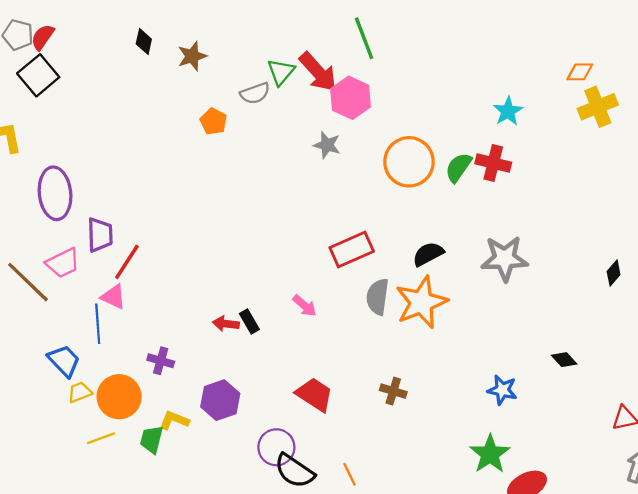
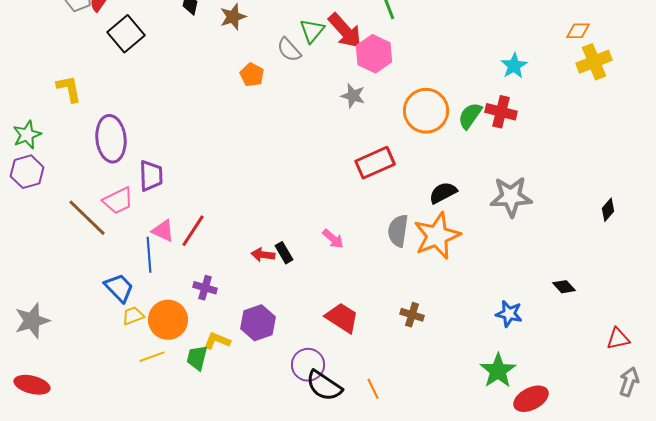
black square: (38, 75) -> (126, 34), moved
gray semicircle: (255, 93) -> (289, 50), turned 68
red rectangle: (352, 249) -> (375, 163), moved
red line: (127, 262) -> (193, 231), moved

